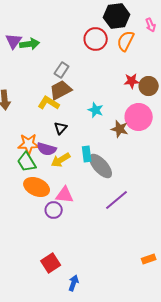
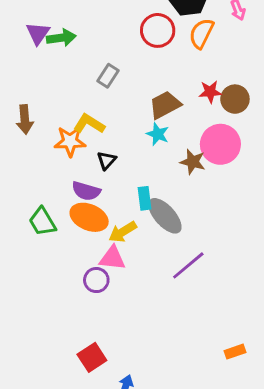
brown trapezoid: (61, 90) -> (165, 105), moved
orange star: (29, 144) -> (70, 141), moved
yellow arrow: (61, 160) -> (123, 232), moved
green trapezoid: (27, 162) -> (42, 222), moved
orange ellipse: (37, 187) -> (89, 217), moved

